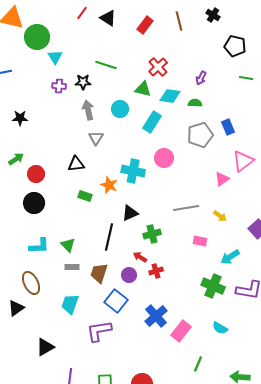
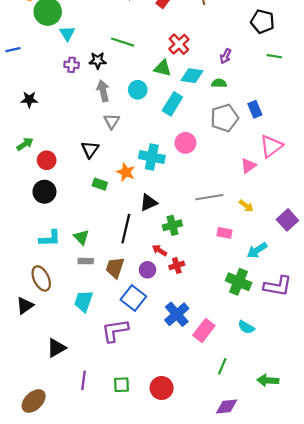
black triangle: (76, 164) -> (90, 149), turned -48

